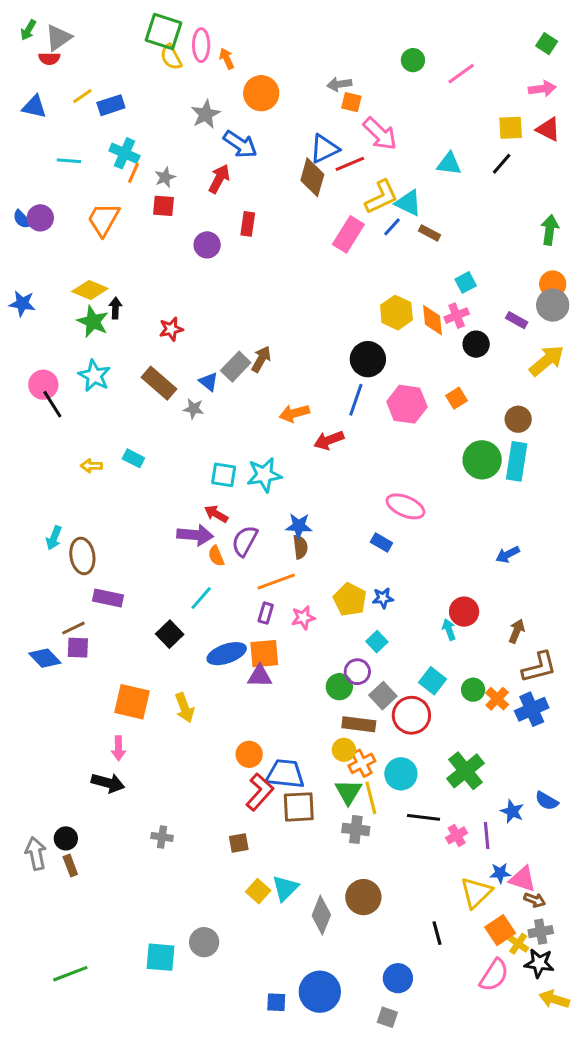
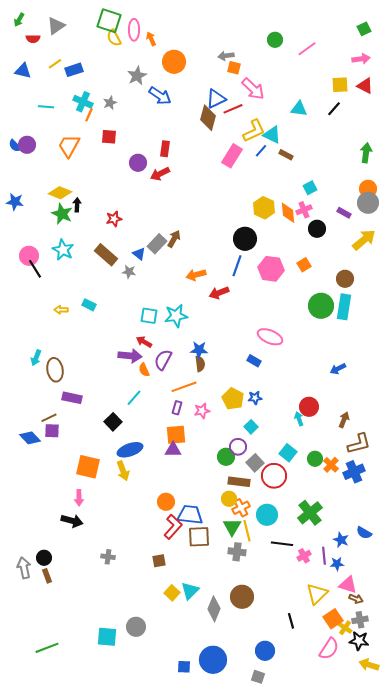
gray triangle: (58, 38) -> (56, 26), moved
green square: (547, 44) -> (364, 29), turned 32
gray star: (165, 177) -> (110, 103), moved
red arrow: (219, 179) -> (160, 174), moved, turned -144
blue ellipse: (227, 654) -> (130, 450), moved
blue star: (500, 873) -> (337, 564), moved

